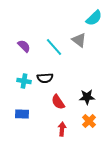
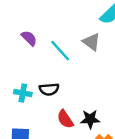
purple semicircle: (24, 46) -> (29, 38), moved
black star: (87, 97) -> (90, 119), moved

